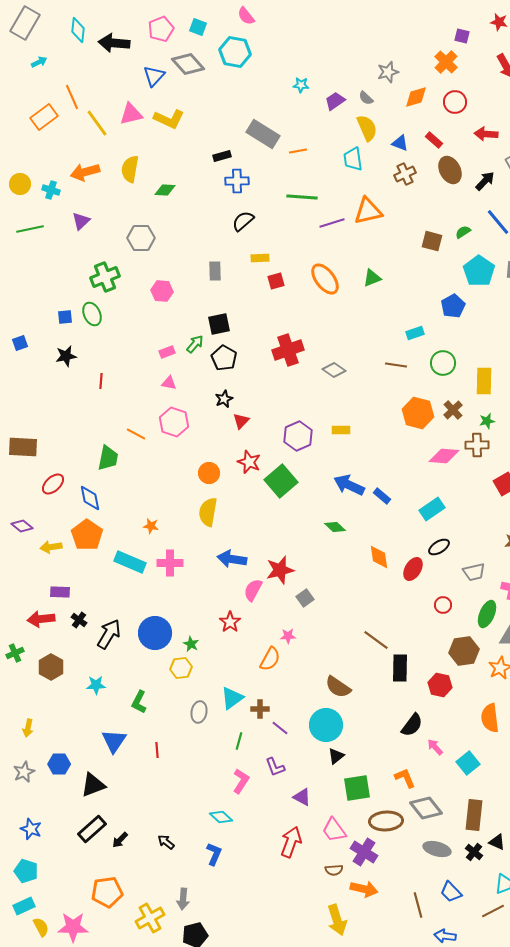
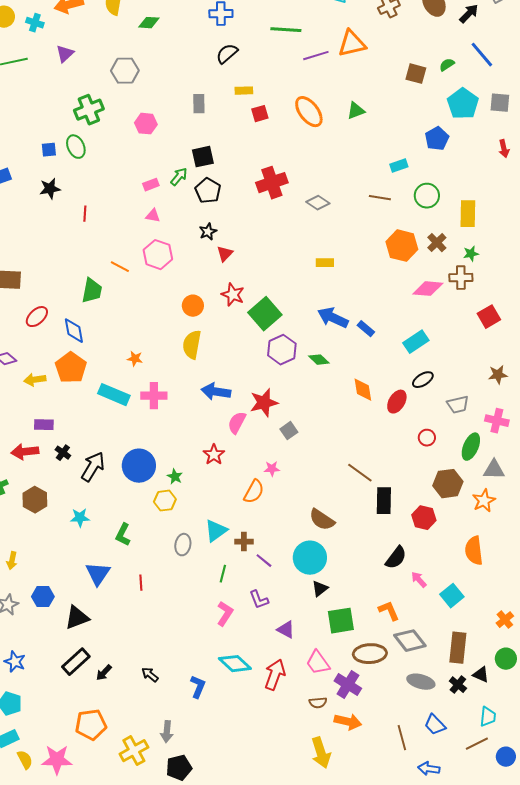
purple hexagon: (298, 436) -> (282, 350), moved
cyan diamond: (221, 817) -> (235, 664), moved, size x1.4

